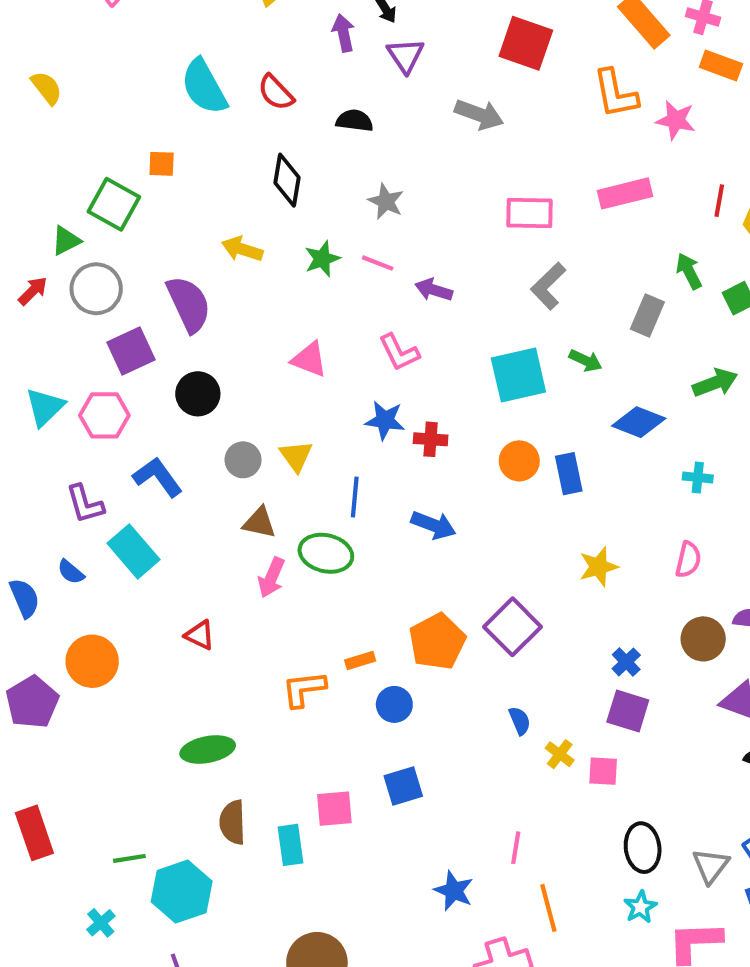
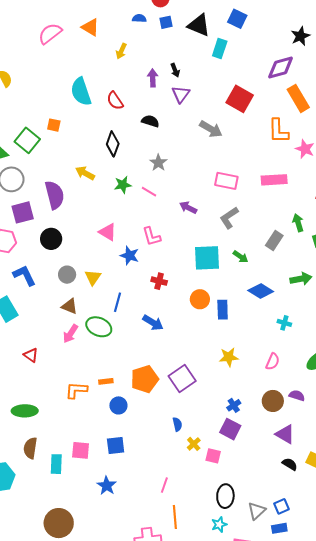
purple arrow: (434, 290) -> (188, 208), moved
blue star: (385, 420) -> (130, 255), moved
blue star: (454, 891) -> (107, 486), moved

